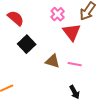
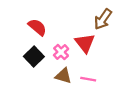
pink cross: (58, 14) -> (61, 52), moved
red semicircle: (16, 18) -> (37, 27), moved

